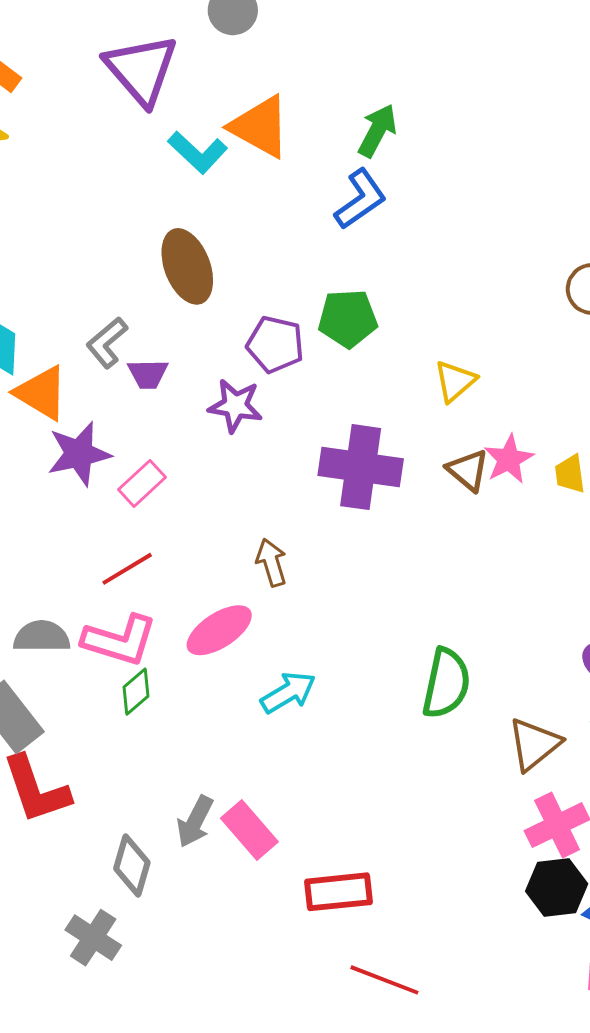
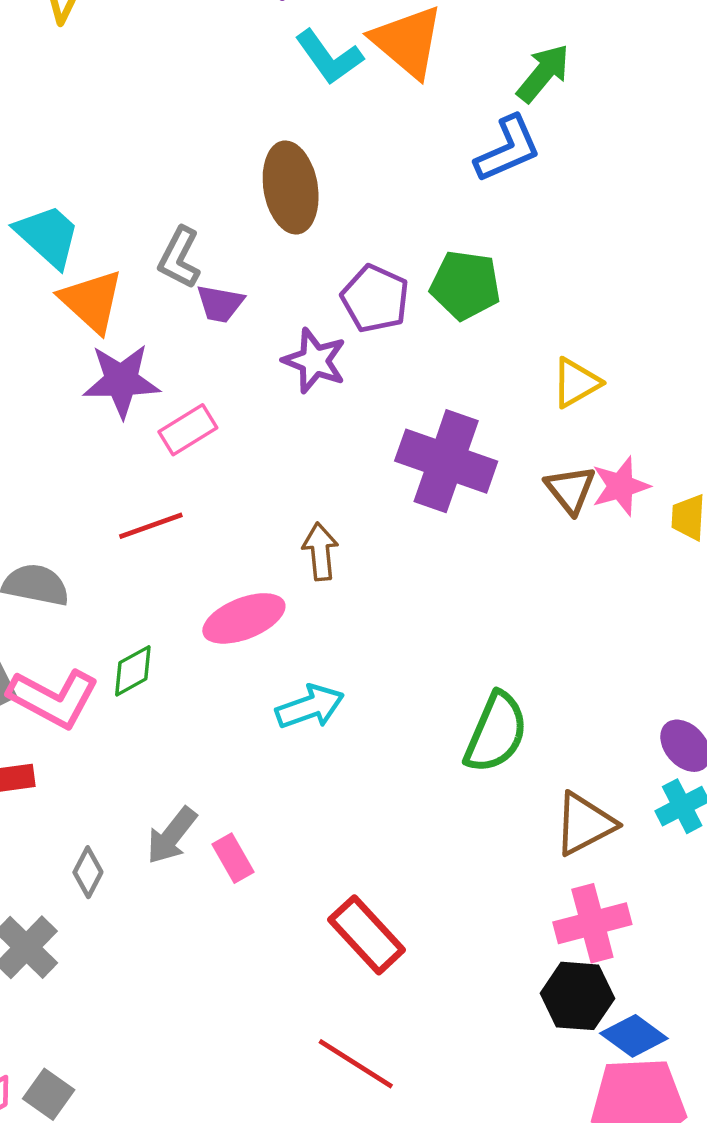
gray L-shape: (107, 343) -> (179, 258), turned -34
pink L-shape: (120, 640) -> (53, 698), moved
pink rectangle: (249, 830) -> (233, 858), size x0.7
gray diamond: (132, 865) -> (88, 872), size x0.7
red rectangle: (338, 892) -> (367, 935), moved, turned 42

